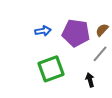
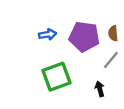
brown semicircle: (102, 30) -> (113, 33), turned -48

